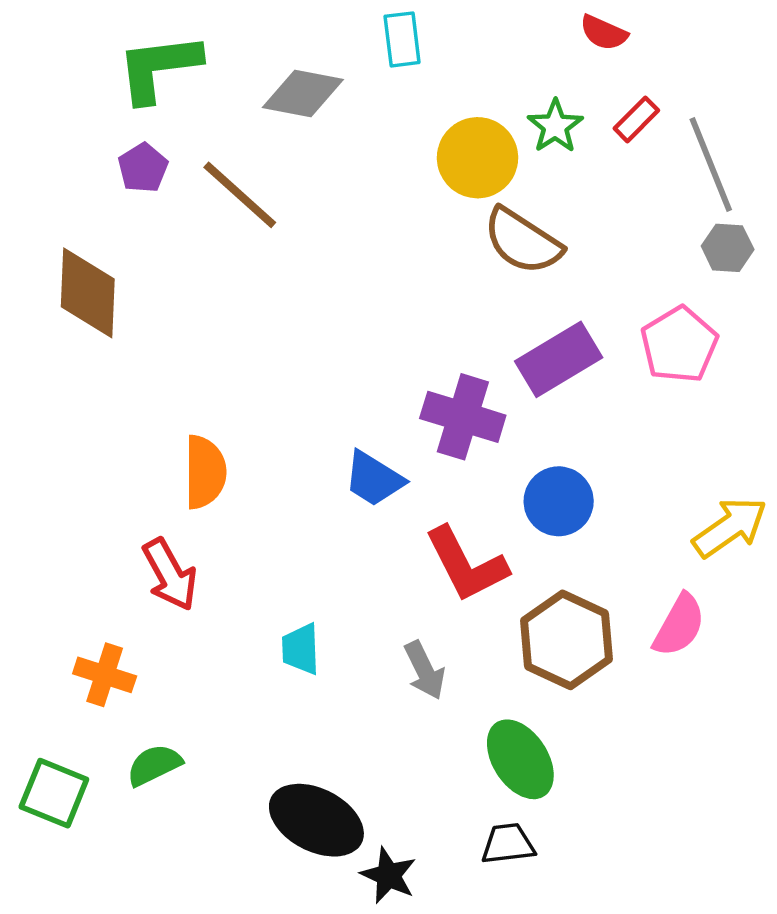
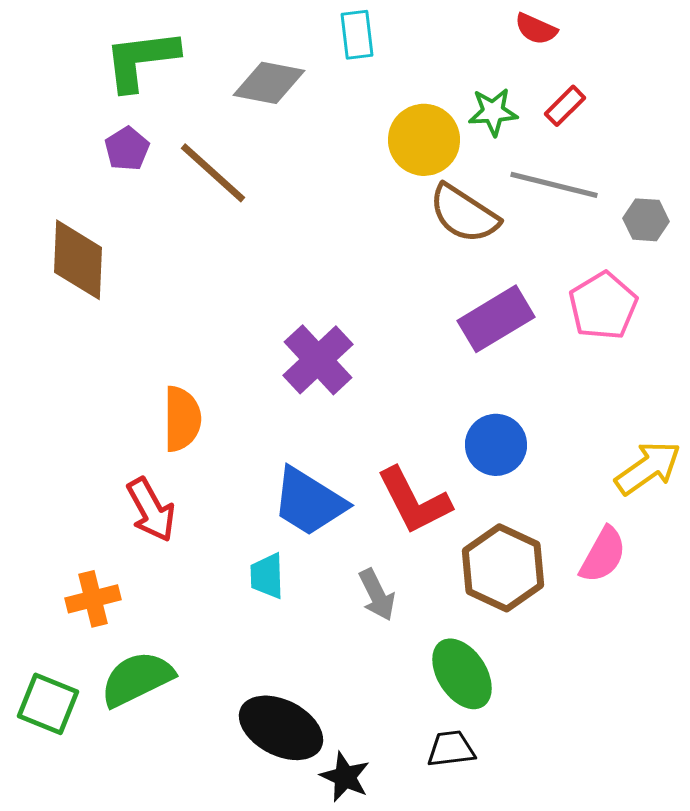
green star: (555, 126) -> (493, 112), turned 30
gray line: (711, 164) -> (554, 185), moved, turned -54
purple cross: (463, 417) -> (318, 360), moved, turned 30
blue trapezoid: (374, 479) -> (309, 502), moved, size x1.4
orange cross: (105, 675) -> (93, 599), turned -32
green semicircle: (154, 765) -> (137, 679), size x1.5

